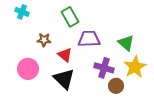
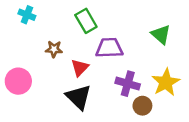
green triangle: (126, 43) -> (161, 34), moved
red triangle: (65, 55) -> (80, 68), turned 35
pink circle: (28, 69) -> (18, 81), moved

